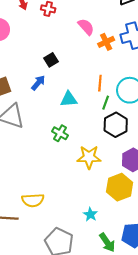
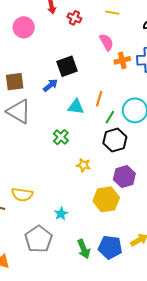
black square: (51, 60) -> (67, 66), size x1.5
orange line: (100, 83) -> (99, 99), moved
yellow star: (89, 157) -> (83, 165), size x0.6
cyan star: (90, 214) -> (61, 214), moved

